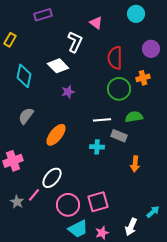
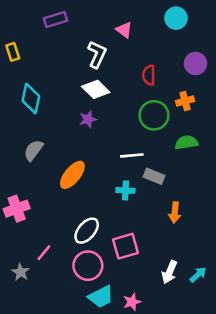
yellow rectangle: (10, 40) -> (13, 52), turned -48
red semicircle: (115, 58) -> (149, 75), size x0.7
white diamond: (58, 66) -> (96, 89), moved
green semicircle: (134, 117) -> (186, 143), moved
white ellipse: (52, 178) -> (87, 231), moved
gray star: (17, 202) -> (21, 272), moved
pink square: (98, 202) -> (125, 246), moved
white arrow: (131, 227) -> (170, 272), moved

